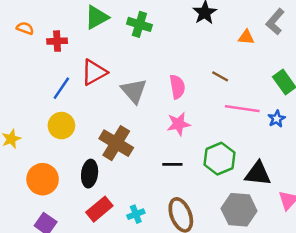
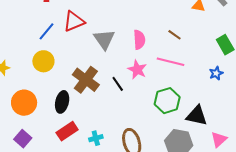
pink line: (242, 109) -> (171, 62), moved
pink star: (178, 124) -> (137, 70), turned 30
black line: (172, 164) -> (118, 84), moved, turned 49

